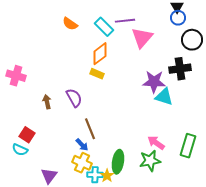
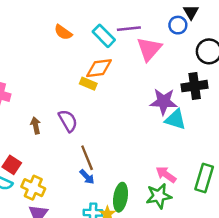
blue circle: (178, 18) -> (178, 25), moved
orange diamond: (100, 54) -> (99, 68), turned 30
yellow rectangle: (97, 74) -> (88, 84), moved
blue arrow: (82, 145) -> (87, 177), moved
yellow cross: (82, 163) -> (33, 188), moved

